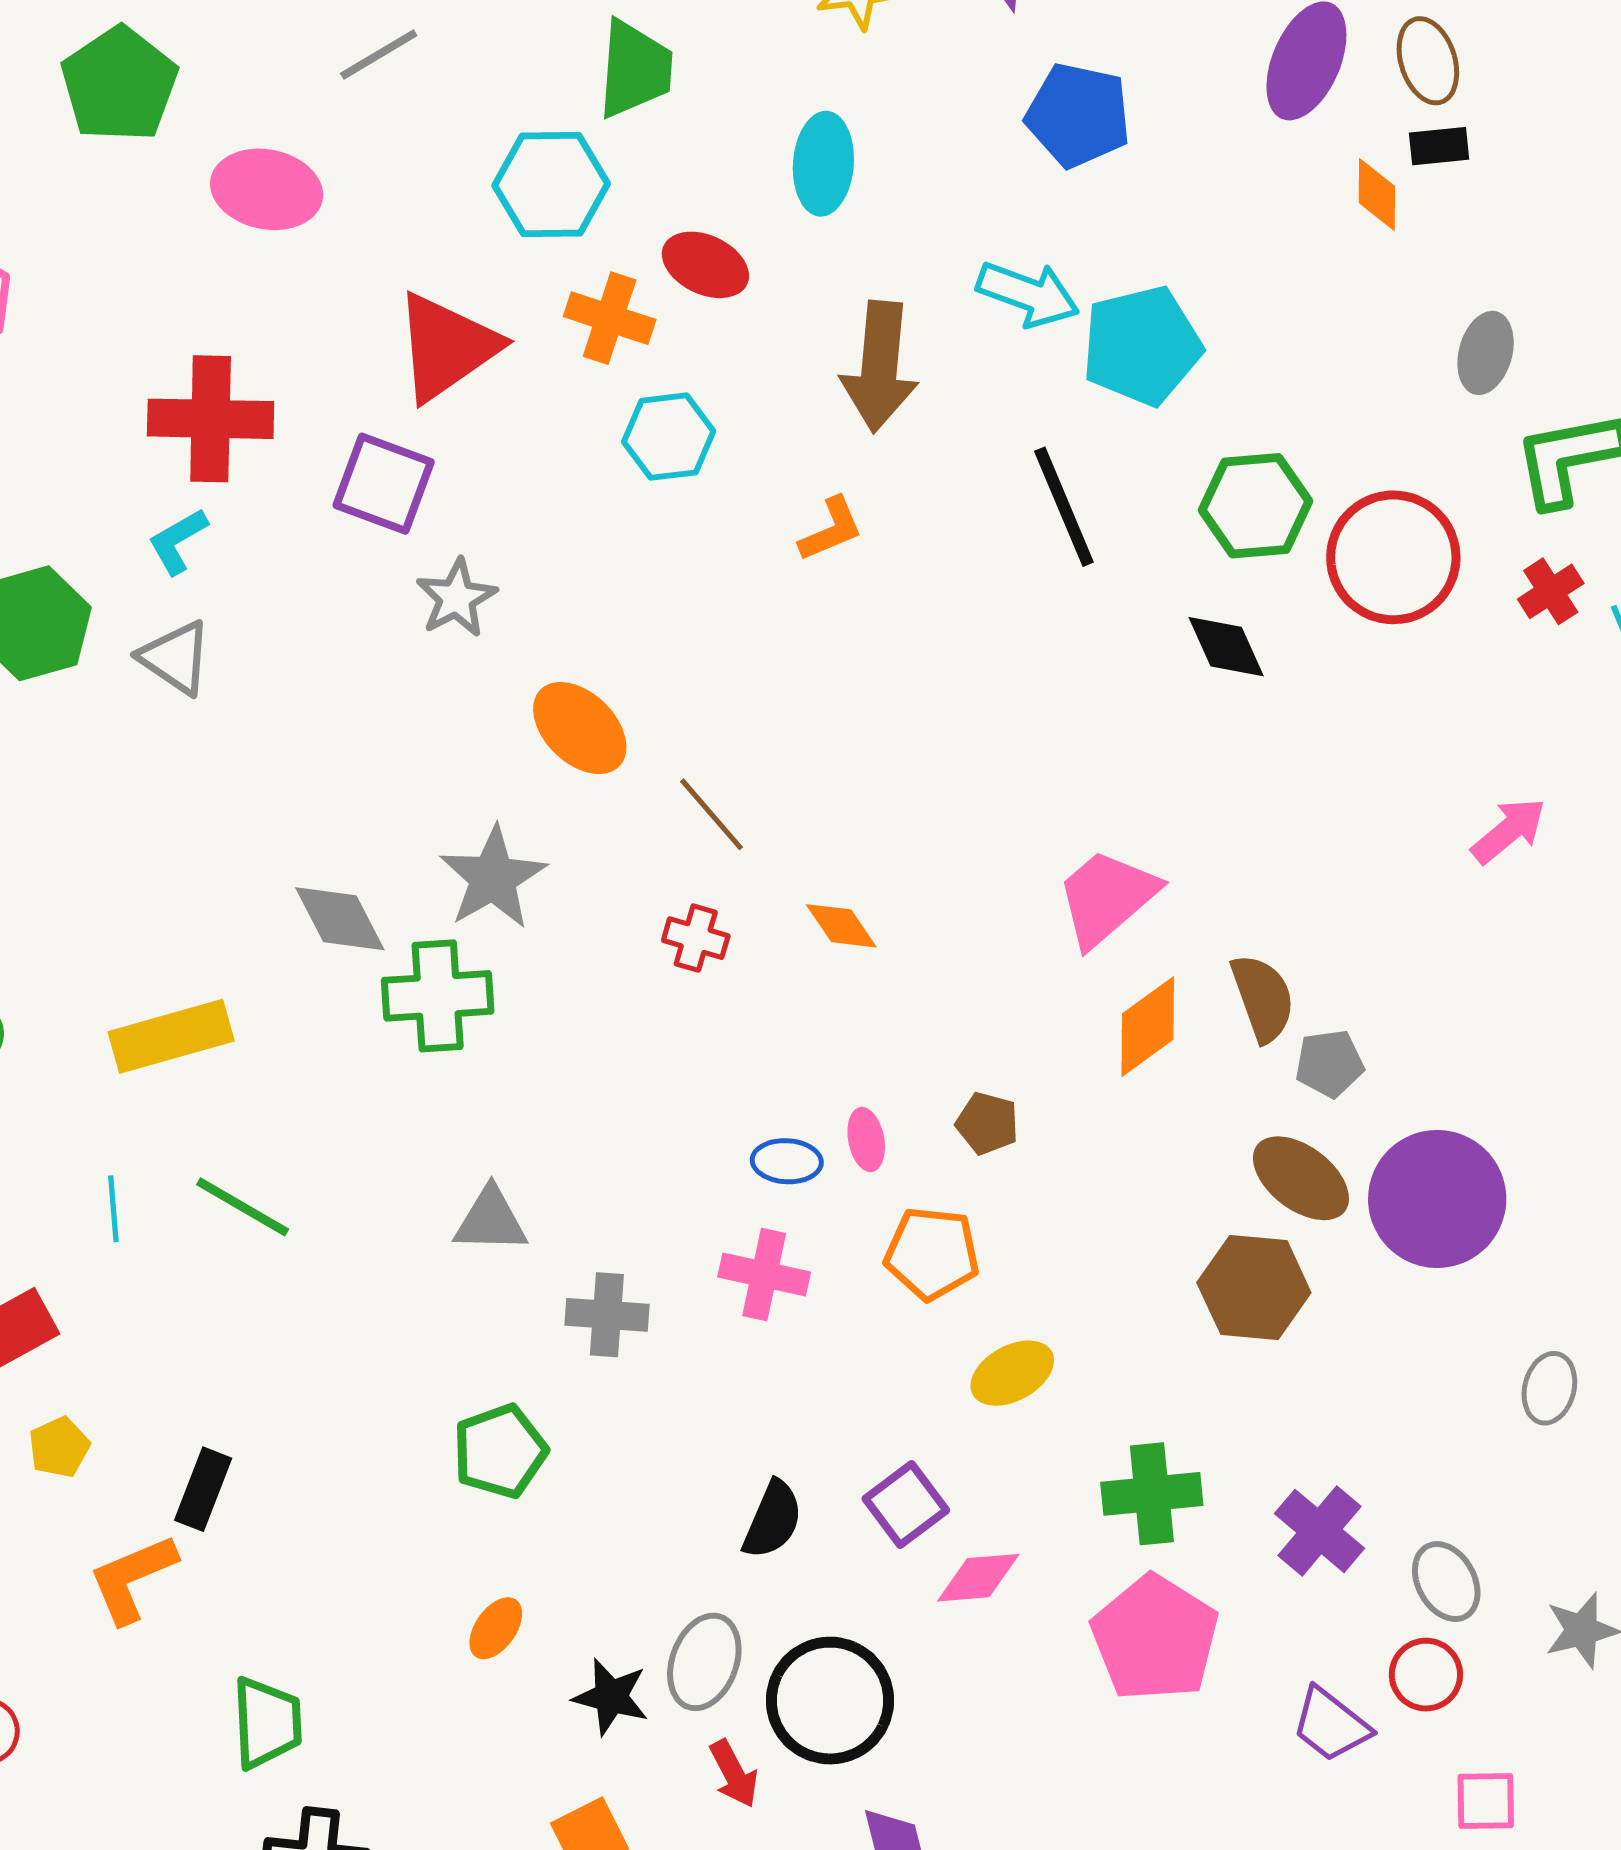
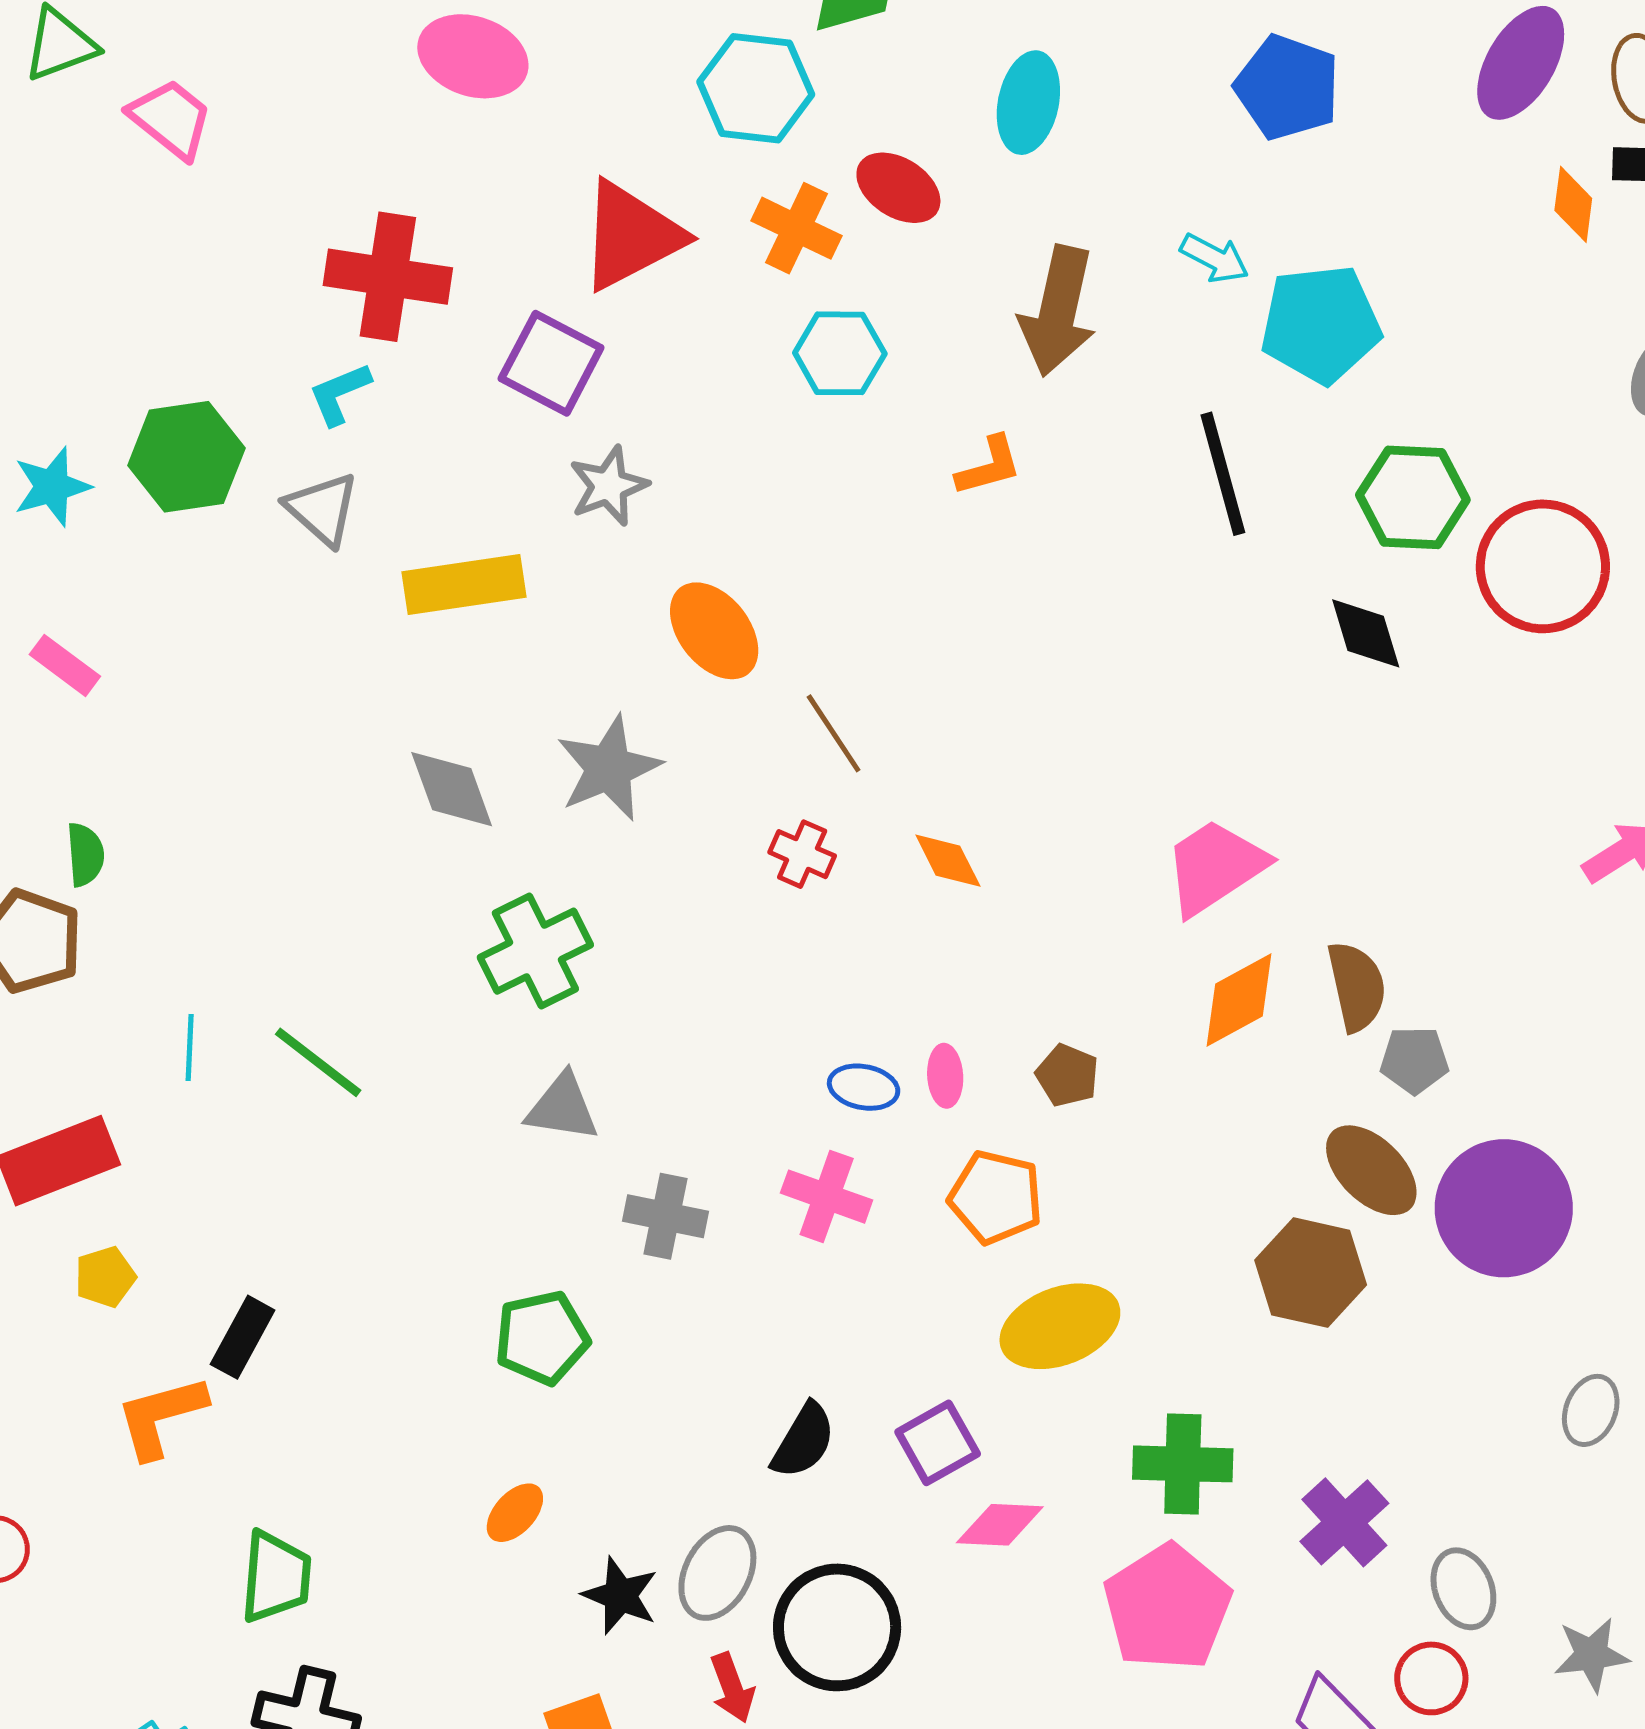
cyan arrow: (1028, 294) -> (1215, 258), size x0.7
green cross: (438, 996) -> (535, 951), moved, turned -30
yellow rectangle: (171, 1036) -> (464, 584), moved
yellow ellipse: (1012, 1373) -> (1060, 1326), size x1.4

